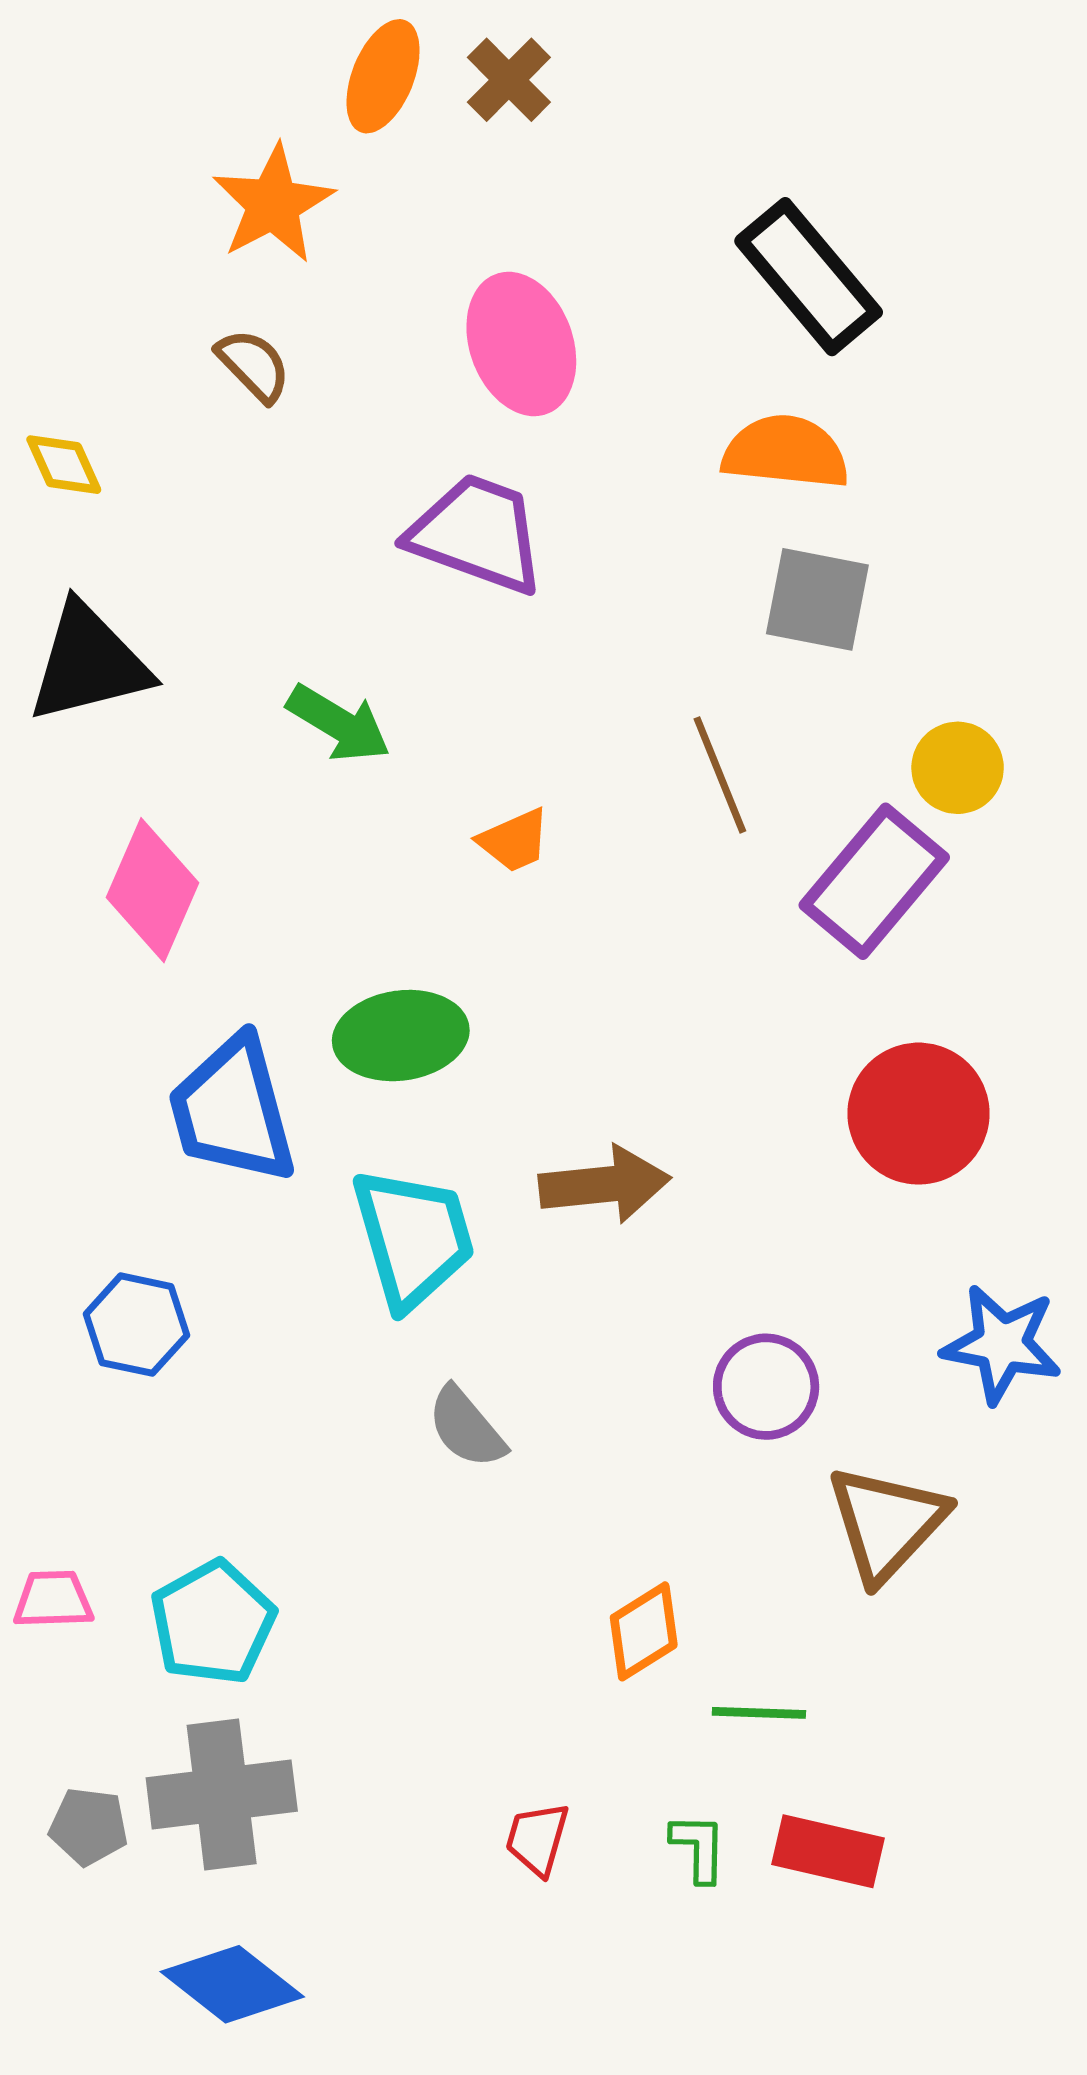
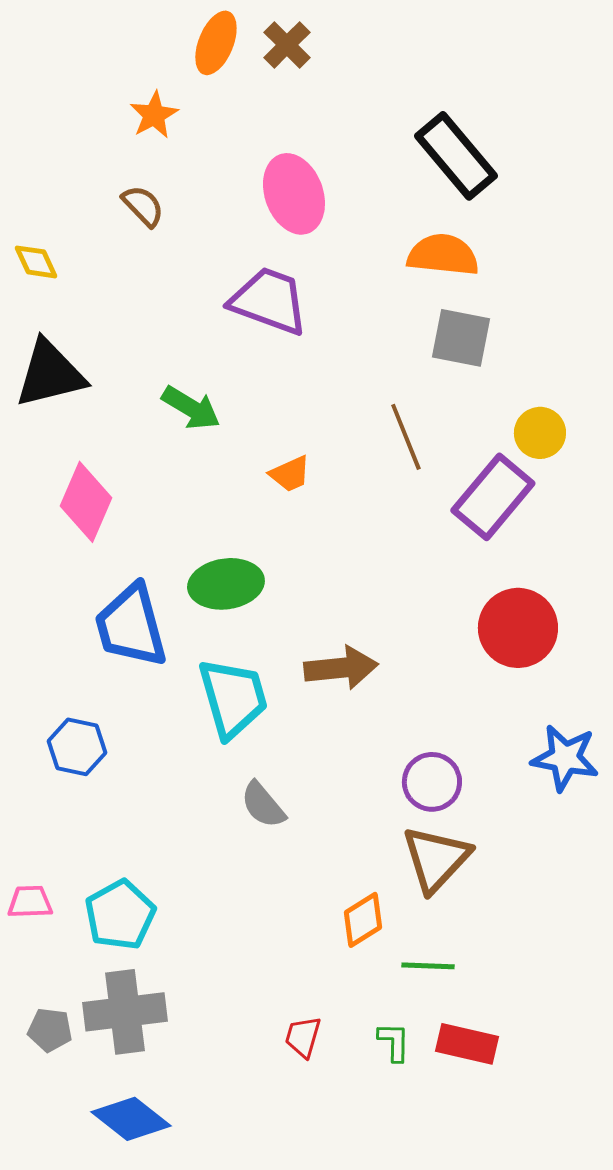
orange star: (273, 204) -> (154, 115), size x0.7
brown triangle: (887, 1523) -> (436, 859), moved

